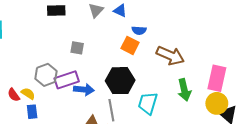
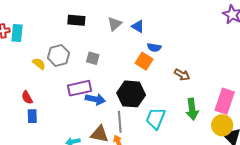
brown arrow: (170, 56) -> (182, 75), size x0.6
gray hexagon: (46, 75) -> (58, 55), moved
yellow semicircle: (28, 94) -> (39, 64), moved
blue rectangle: (32, 112) -> (32, 116), moved

